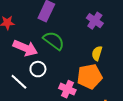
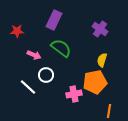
pink arrow: (25, 48) -> (34, 55), size x0.6
pink cross: (67, 89) -> (74, 94), turned -35

